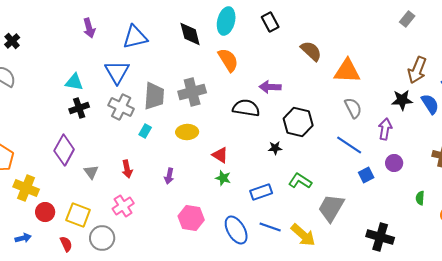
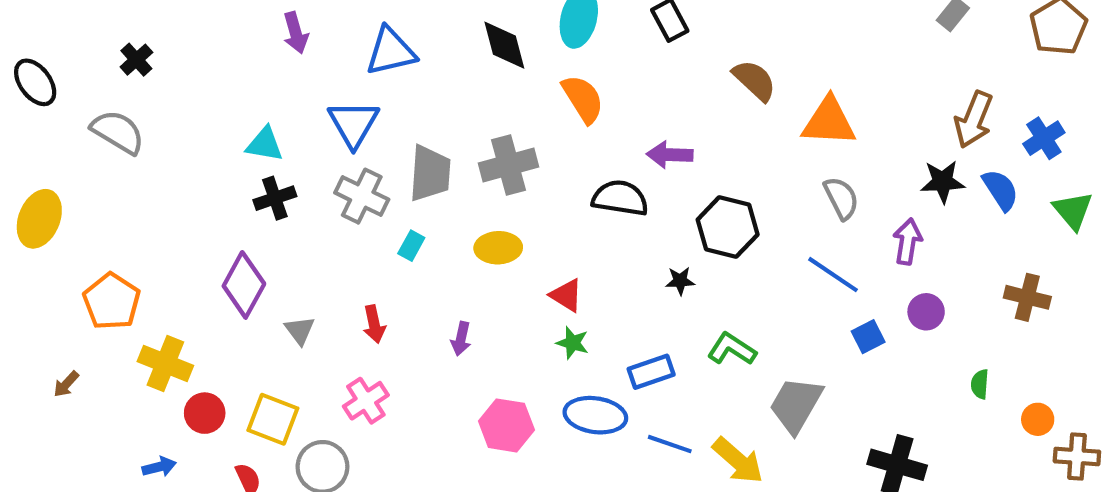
blue ellipse: (236, 230) -> (595, 415), moved, turned -52

